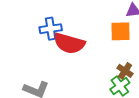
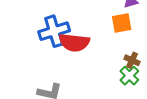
blue cross: (51, 29) -> (54, 31), size x1.4

